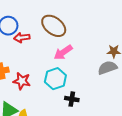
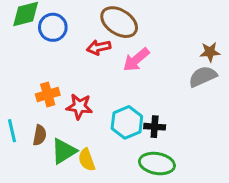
red arrow: (22, 38) -> (99, 47), moved
cyan hexagon: (55, 79) -> (127, 122), moved

